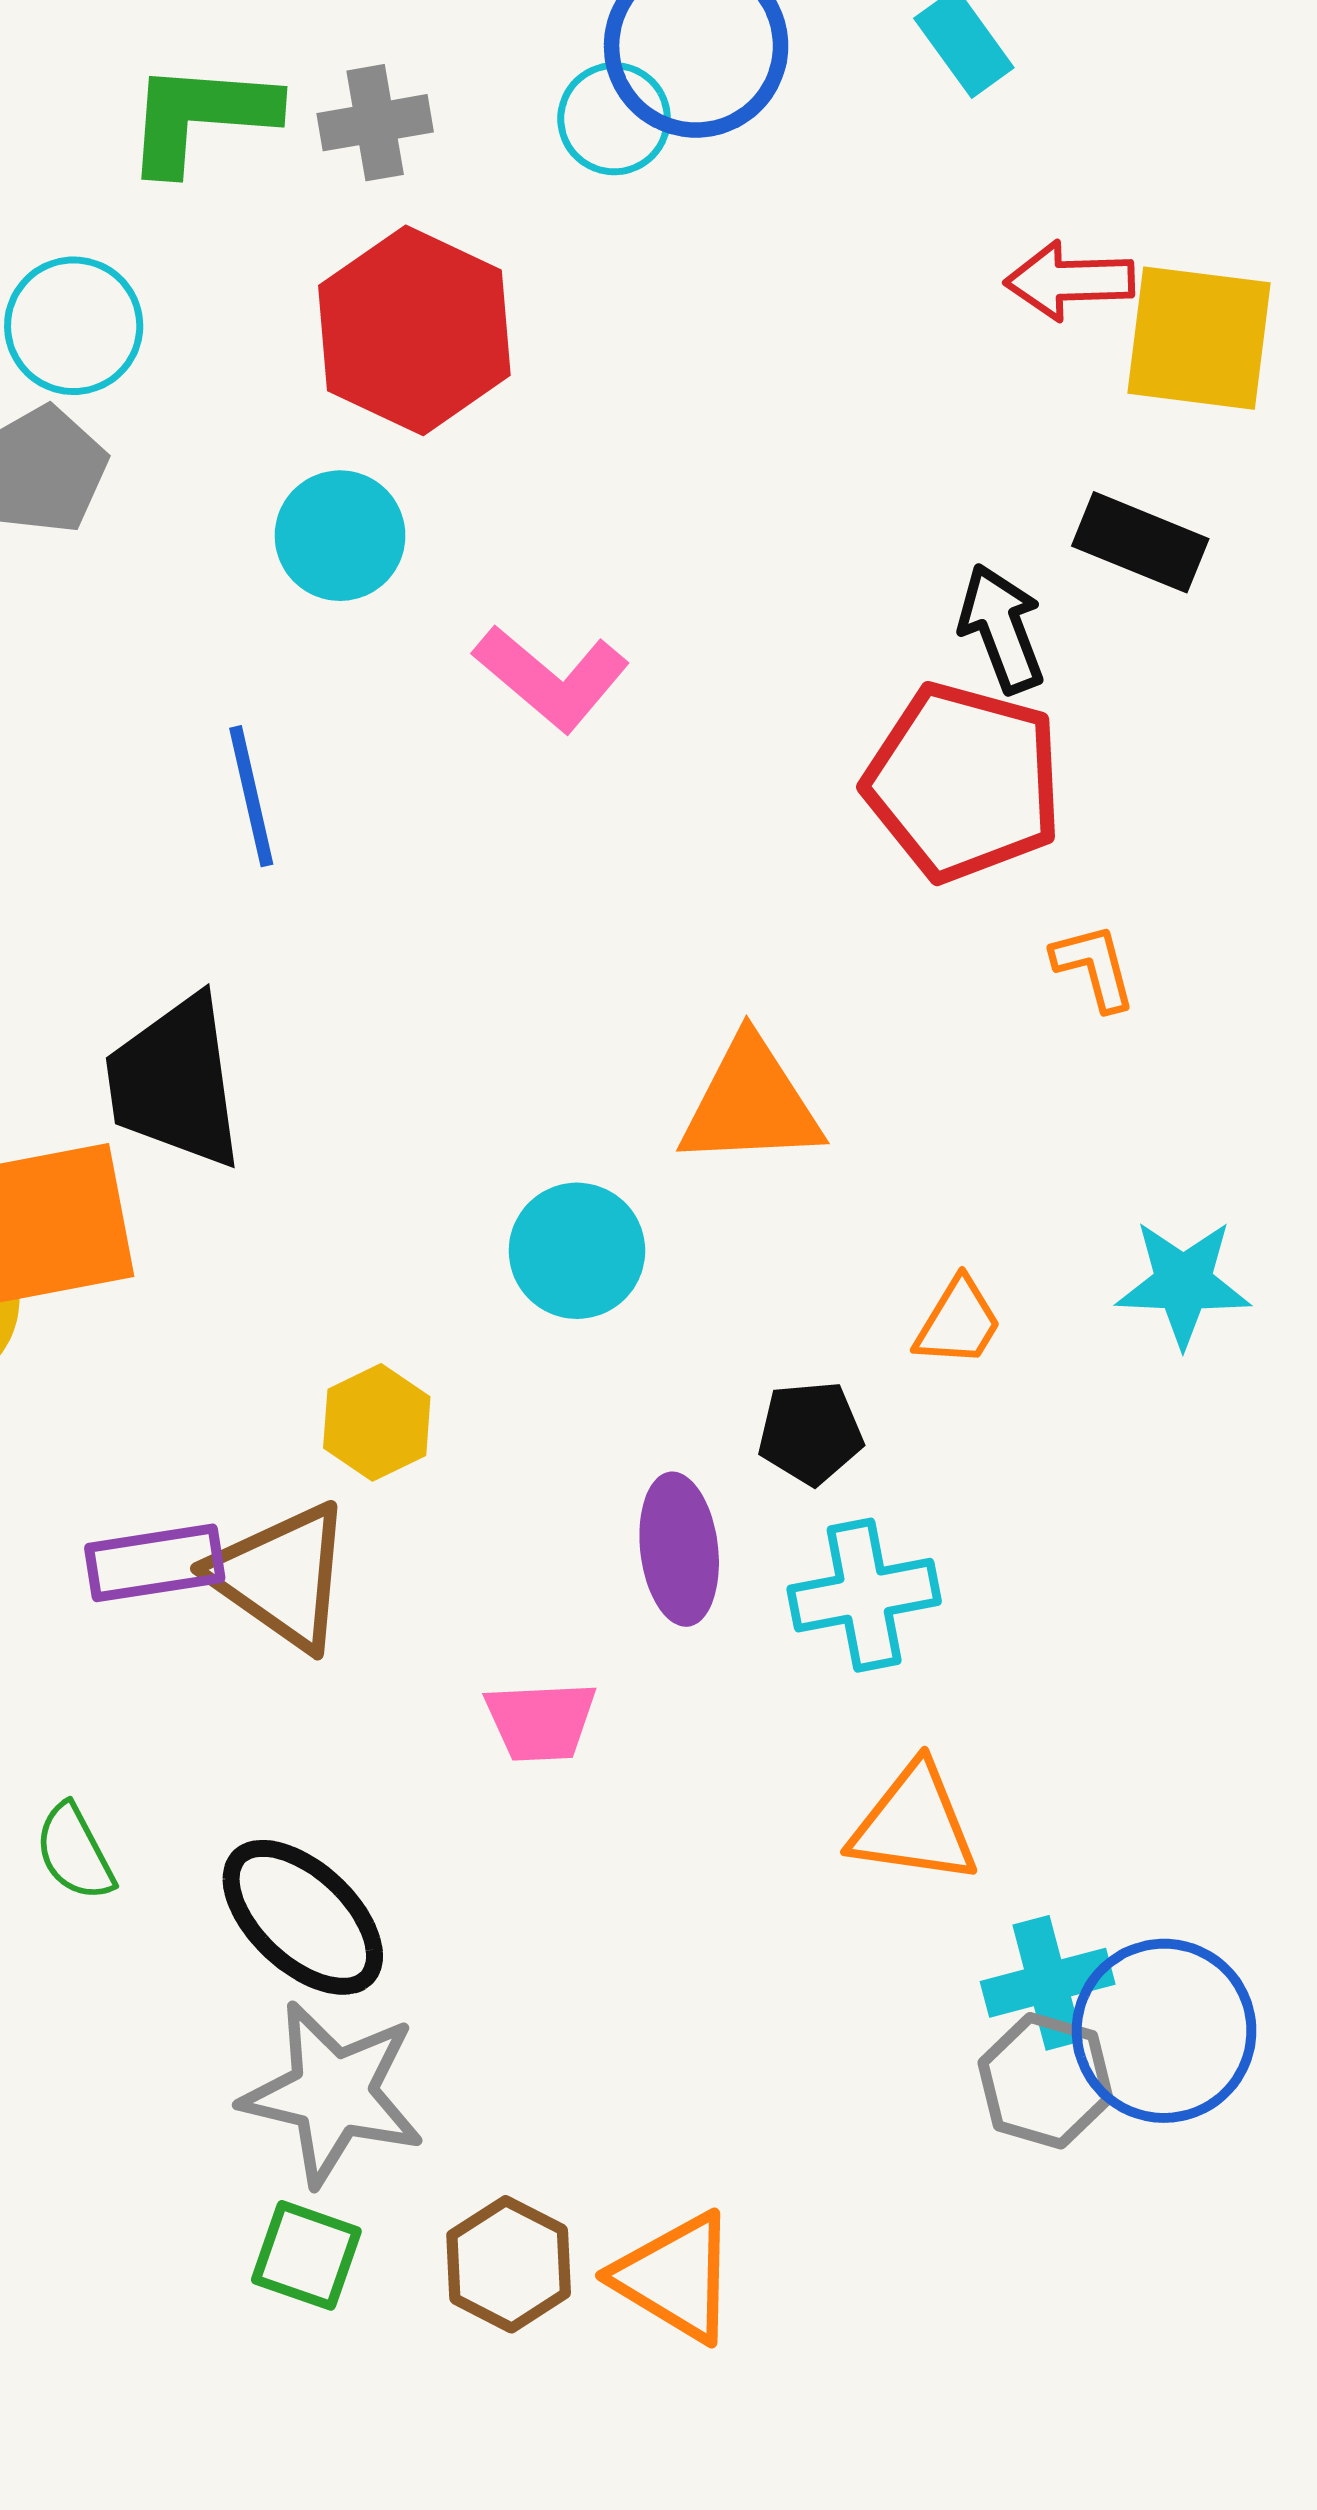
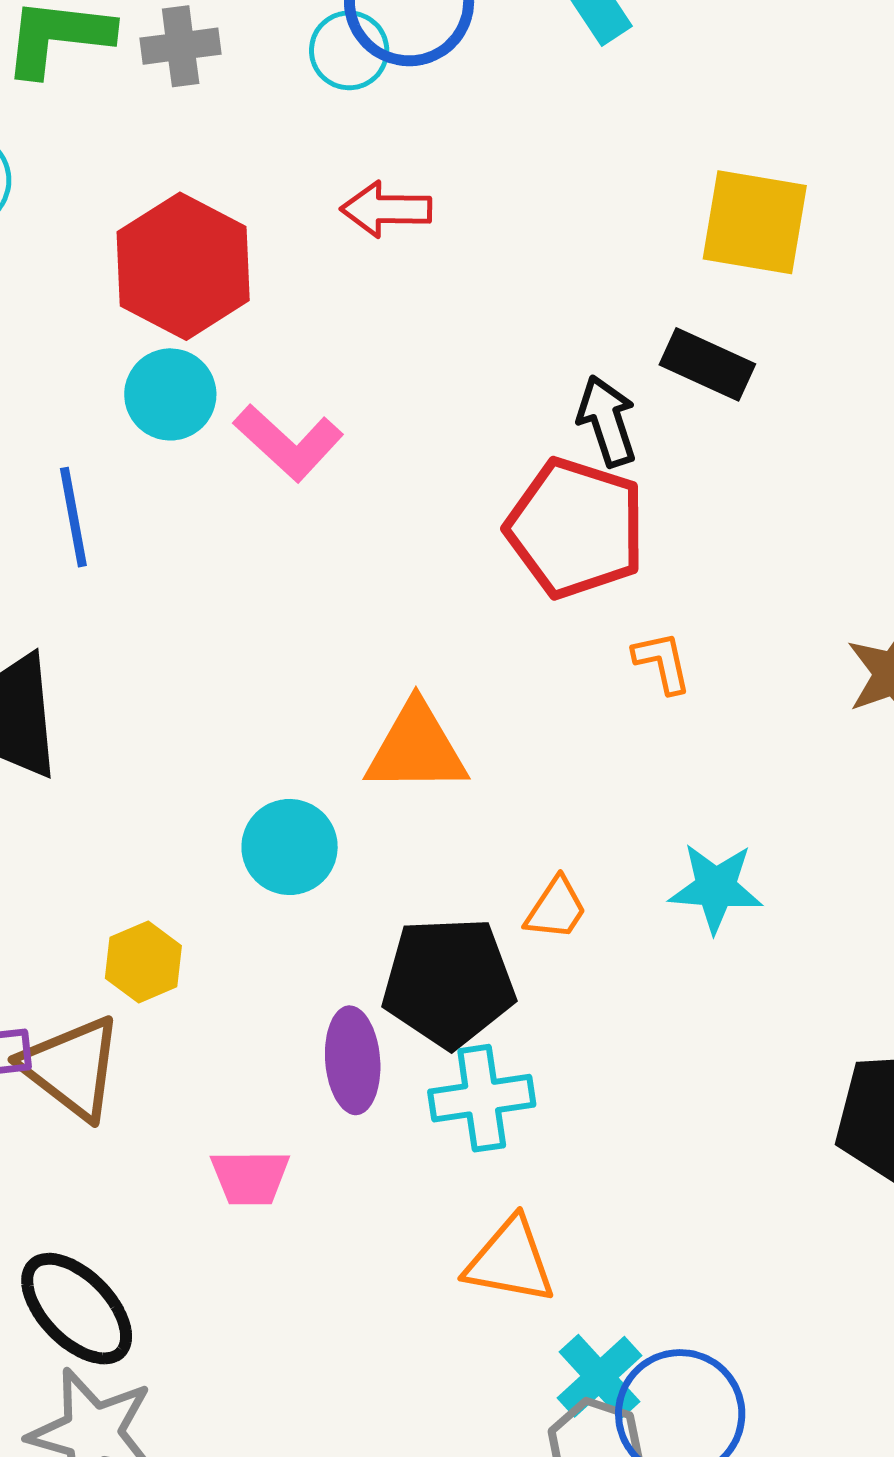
red arrow: (1070, 281) -> (386, 209), moved
red hexagon: (414, 330) -> (183, 266), moved
cyan circle: (340, 536) -> (170, 394), moved
black pentagon: (810, 1433) -> (449, 982), size x1.8
cyan cross: (1048, 1983) -> (599, 1377), turned -30

